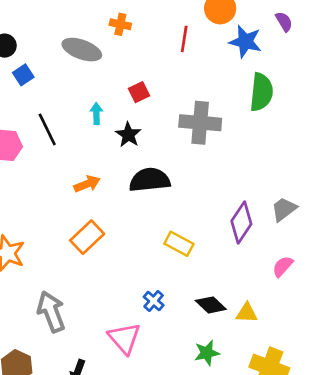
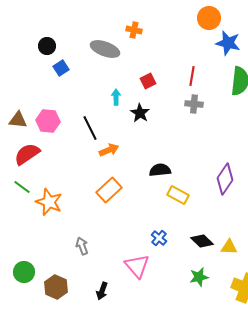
red line: (184, 39) -> (192, 76), moved
gray cross: (200, 123) -> (194, 104), size x0.6
black line: (47, 129) -> (90, 128), moved
black semicircle: (150, 180) -> (160, 170), moved, size x0.7
gray arrow: (51, 312) -> (82, 246), size x0.6

